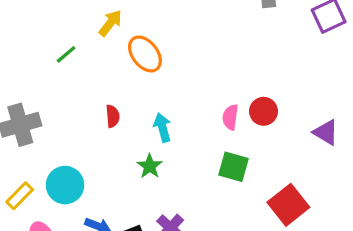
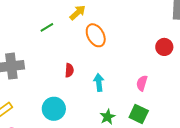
red circle: (263, 111) -> (164, 47), moved
green star: (150, 166) -> (108, 117), moved
cyan circle: (65, 185) -> (54, 109), moved

